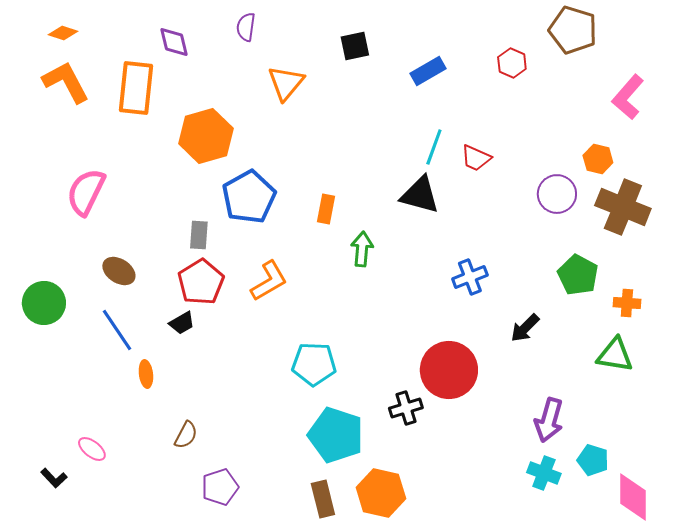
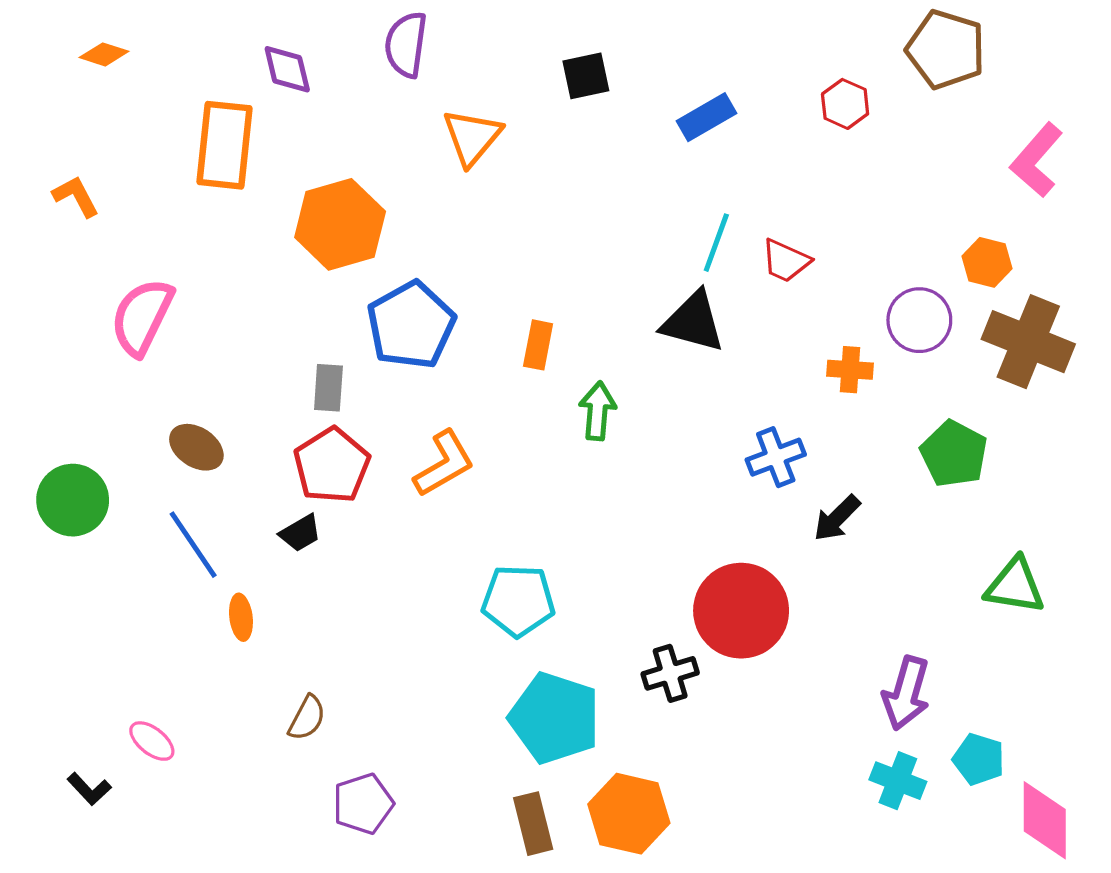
purple semicircle: (246, 27) -> (406, 45), size x1.4
orange L-shape: (66, 82) -> (76, 196), moved, size x0.6
orange cross: (627, 303) -> (850, 370), moved
black arrow: (525, 328) -> (837, 518), moved

